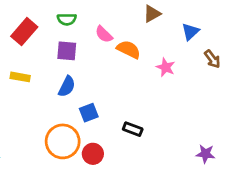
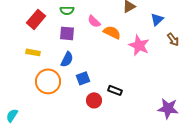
pink star: (166, 67) -> (139, 45), size x1.5
orange circle: (63, 141) -> (48, 81), moved
red circle: (93, 154) -> (94, 100), moved
purple star: (205, 154) -> (168, 108), size x1.5

